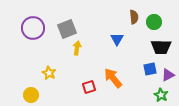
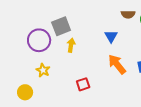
brown semicircle: (134, 17) -> (128, 14), turned 96
purple circle: (33, 28) -> (39, 40), moved
orange arrow: (113, 78) -> (117, 64), moved

